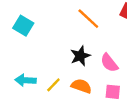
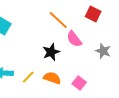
pink semicircle: (109, 63) -> (74, 39), moved
pink square: (113, 92) -> (79, 83), turned 32

